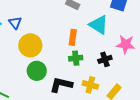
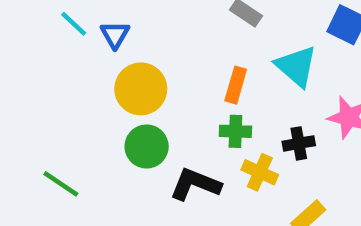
yellow cross: (90, 85) -> (260, 172), moved

